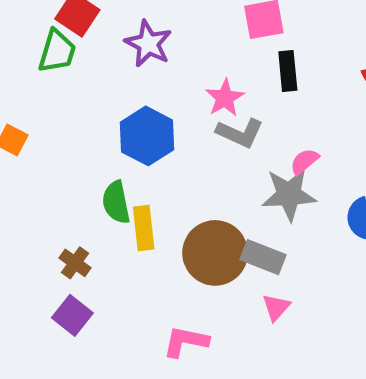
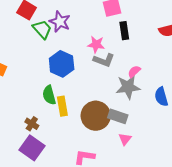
green trapezoid: (57, 51) -> (42, 29), moved, turned -55
pink star: (225, 98) -> (96, 44), turned -30
purple square: (72, 315) -> (32, 148), size x1.4

